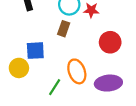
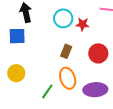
brown rectangle: (64, 29) -> (66, 51), moved
blue square: (35, 51) -> (17, 36), moved

